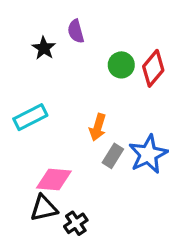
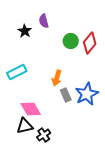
gray rectangle: (113, 156) -> (66, 95), turned -56
pink diamond: (54, 179) -> (31, 109), turned 55

